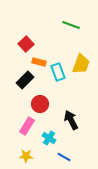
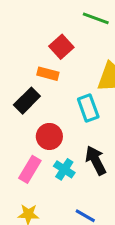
red square: (26, 44) -> (61, 47), moved
cyan rectangle: (58, 72) -> (88, 108), moved
cyan cross: (49, 138) -> (64, 169), moved

